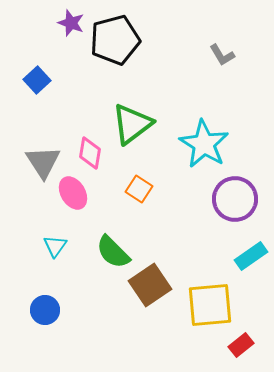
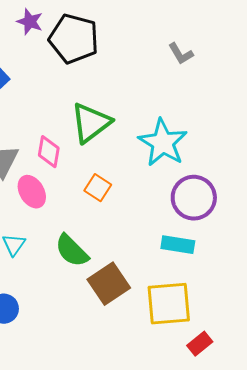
black pentagon: (115, 40) -> (74, 39), turned 30
cyan rectangle: (251, 256) -> (178, 245), moved, turned 44

